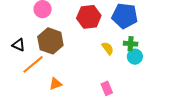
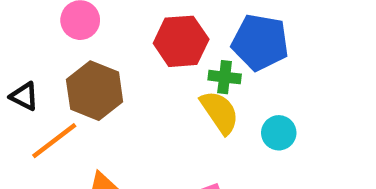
green cross: (131, 44) -> (225, 77), moved
yellow semicircle: (108, 48) -> (220, 112), size x1.5

